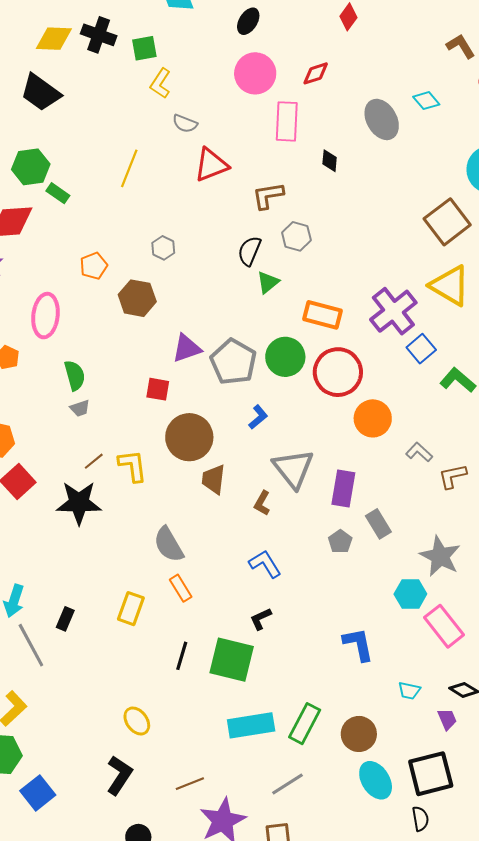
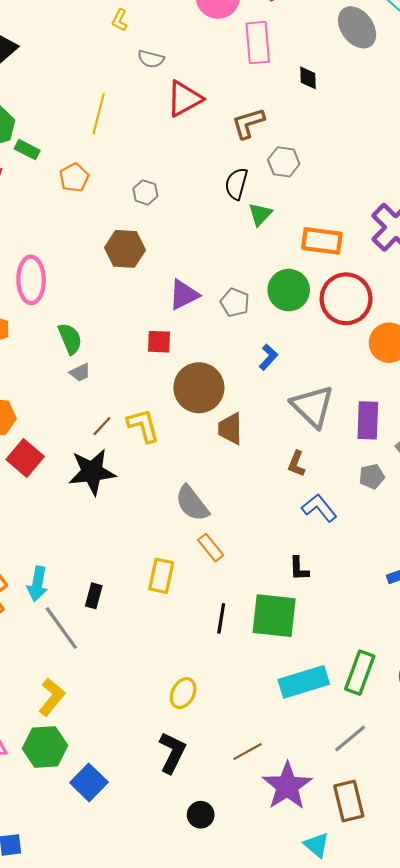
yellow L-shape: (160, 83) -> (120, 20), size x0.7
orange pentagon: (94, 266) -> (74, 178), moved
gray pentagon: (233, 362) -> (235, 302), size x0.6
brown L-shape: (262, 503) -> (296, 464), moved
gray pentagon: (340, 541) -> (372, 476), turned 30
blue L-shape: (265, 564) -> (319, 508), moved
black L-shape: (261, 619) -> (299, 569), turned -60
yellow ellipse: (137, 721) -> (183, 693), turned 72

